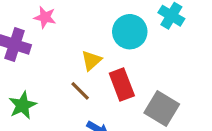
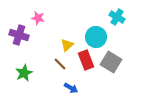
cyan circle: (130, 32) -> (96, 37), moved
gray square: (162, 109) -> (111, 62), moved

